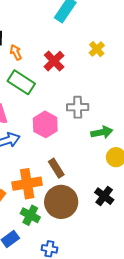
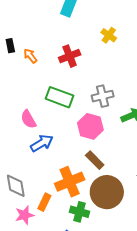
red cross: (54, 61) -> (70, 56), turned 35
green rectangle: (21, 82) -> (59, 97), moved
pink hexagon: (45, 124) -> (90, 126), moved

